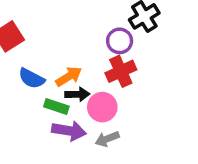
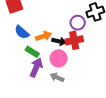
black arrow: (77, 94) -> (59, 41), moved
purple arrow: (69, 131) -> (36, 67), turned -90
gray arrow: (107, 139) -> (57, 77), turned 32

